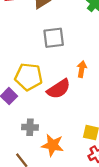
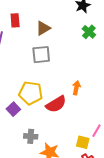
gray square: (54, 38) -> (41, 55), moved

